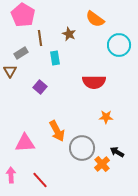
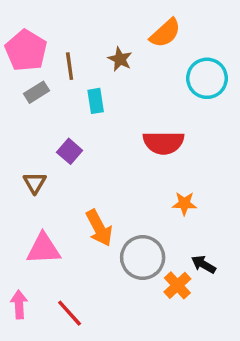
pink pentagon: (23, 15) -> (26, 50), moved
orange semicircle: (95, 19) -> (165, 33), turned -78
brown triangle: (10, 71) -> (35, 183), moved

